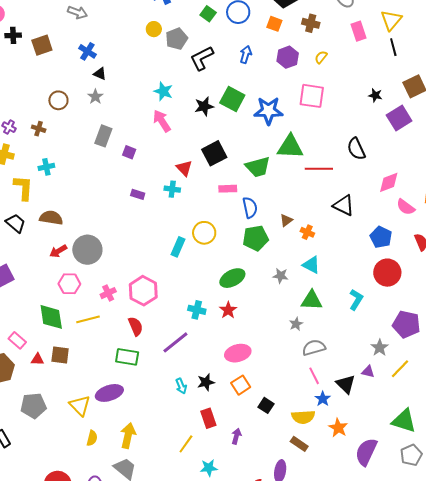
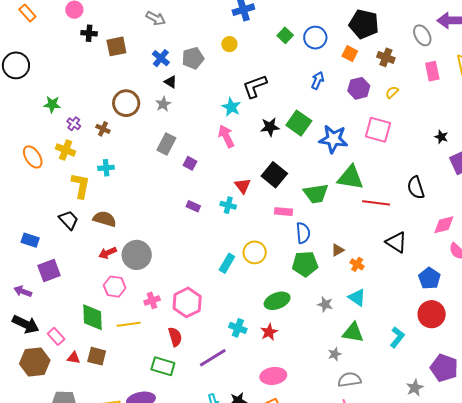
gray pentagon: (177, 39) -> (193, 58), moved
black L-shape: (202, 58) -> (255, 86), moved
brown circle: (58, 100) -> (126, 103), size x1.4
black square: (214, 153) -> (274, 175), turned -30

